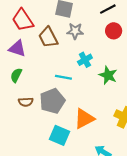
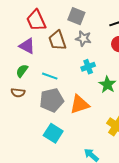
cyan line: (63, 77) -> (50, 76), moved
brown semicircle: (26, 102) -> (18, 93), moved
orange triangle: (84, 119) -> (80, 104), moved

